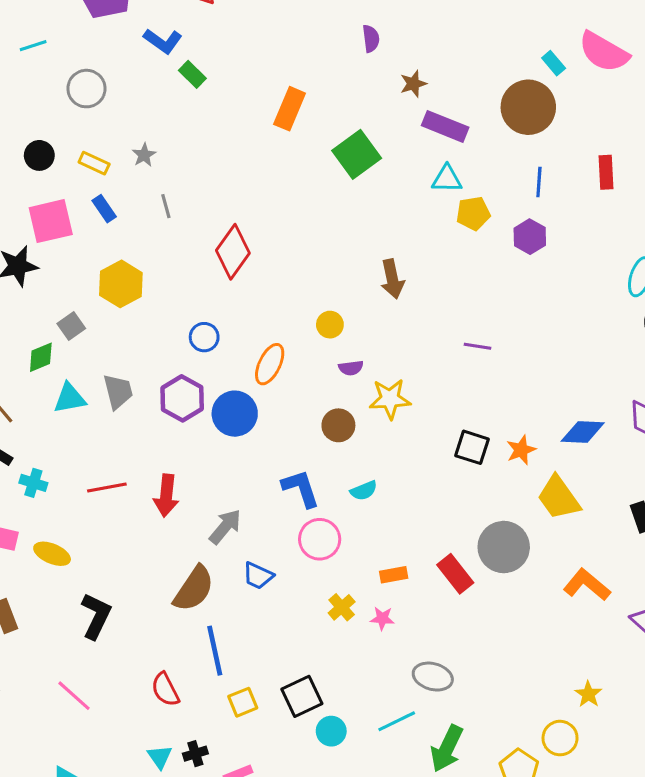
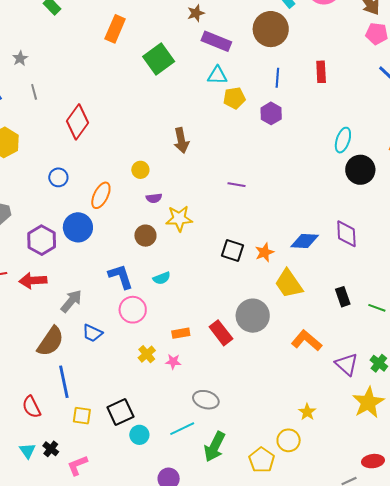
purple hexagon: (182, 398) -> (42, 240), moved
red arrow: (166, 496) -> (33, 281), turned 80
yellow square: (243, 702) -> (82, 416), turned 30
black cross: (195, 754) -> (51, 449), turned -35

